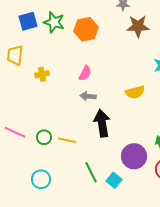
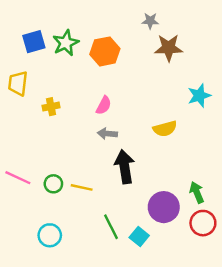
green star: (54, 22) -> (66, 43), turned 30

